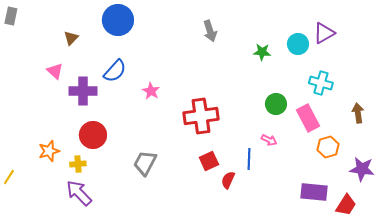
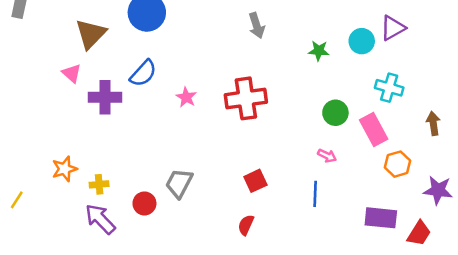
brown triangle: (71, 38) -> (91, 34), size x1.8
red cross: (201, 116) -> (246, 98), moved
red circle: (93, 135) -> (144, 203), moved, size x0.7
blue line: (249, 159) -> (315, 194), moved
red semicircle: (228, 180) -> (246, 225), moved

